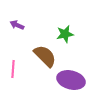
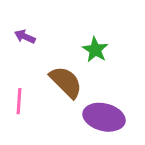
green star: (65, 34) -> (95, 50), turned -30

